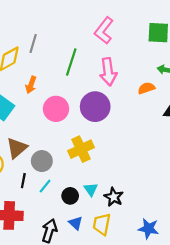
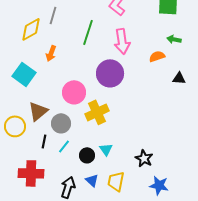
pink circle: (56, 109) -> (74, 92), moved
black star: (114, 197) -> (144, 158), moved

